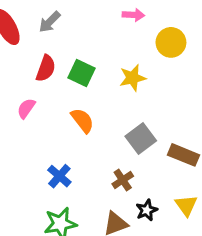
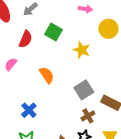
green square: (81, 73) -> (54, 32), moved
yellow star: (133, 78) -> (82, 50), turned 30
brown cross: (123, 180) -> (88, 116), moved

